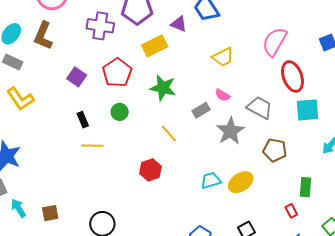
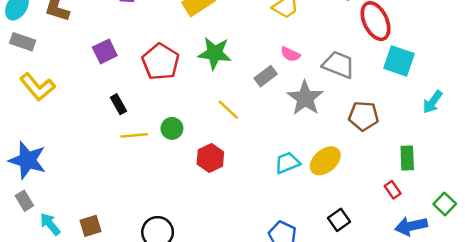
red pentagon: (117, 73) -> (161, 62), moved
purple square: (77, 77) -> (105, 51), turned 36
cyan square: (308, 110) -> (399, 61), turned 30
green circle: (120, 112) -> (172, 128), moved

